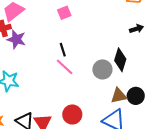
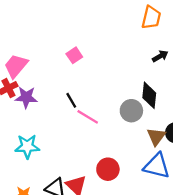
black line: (63, 50) -> (71, 100), moved
brown triangle: (119, 96) -> (156, 137), turned -30

